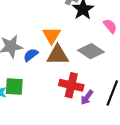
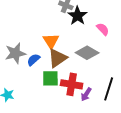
brown triangle: (58, 55) -> (58, 58), turned -30
green square: (14, 87) -> (50, 78), moved

